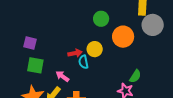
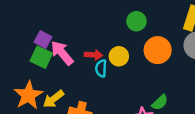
purple square: (30, 43) -> (43, 40), moved
pink arrow: (62, 76) -> (62, 53), moved, size x1.5

